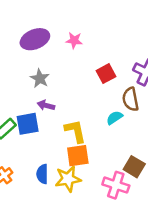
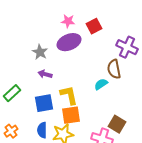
purple ellipse: (35, 39) -> (69, 42), moved
red square: (106, 74) -> (94, 26), moved
blue square: (28, 124) -> (44, 103), moved

